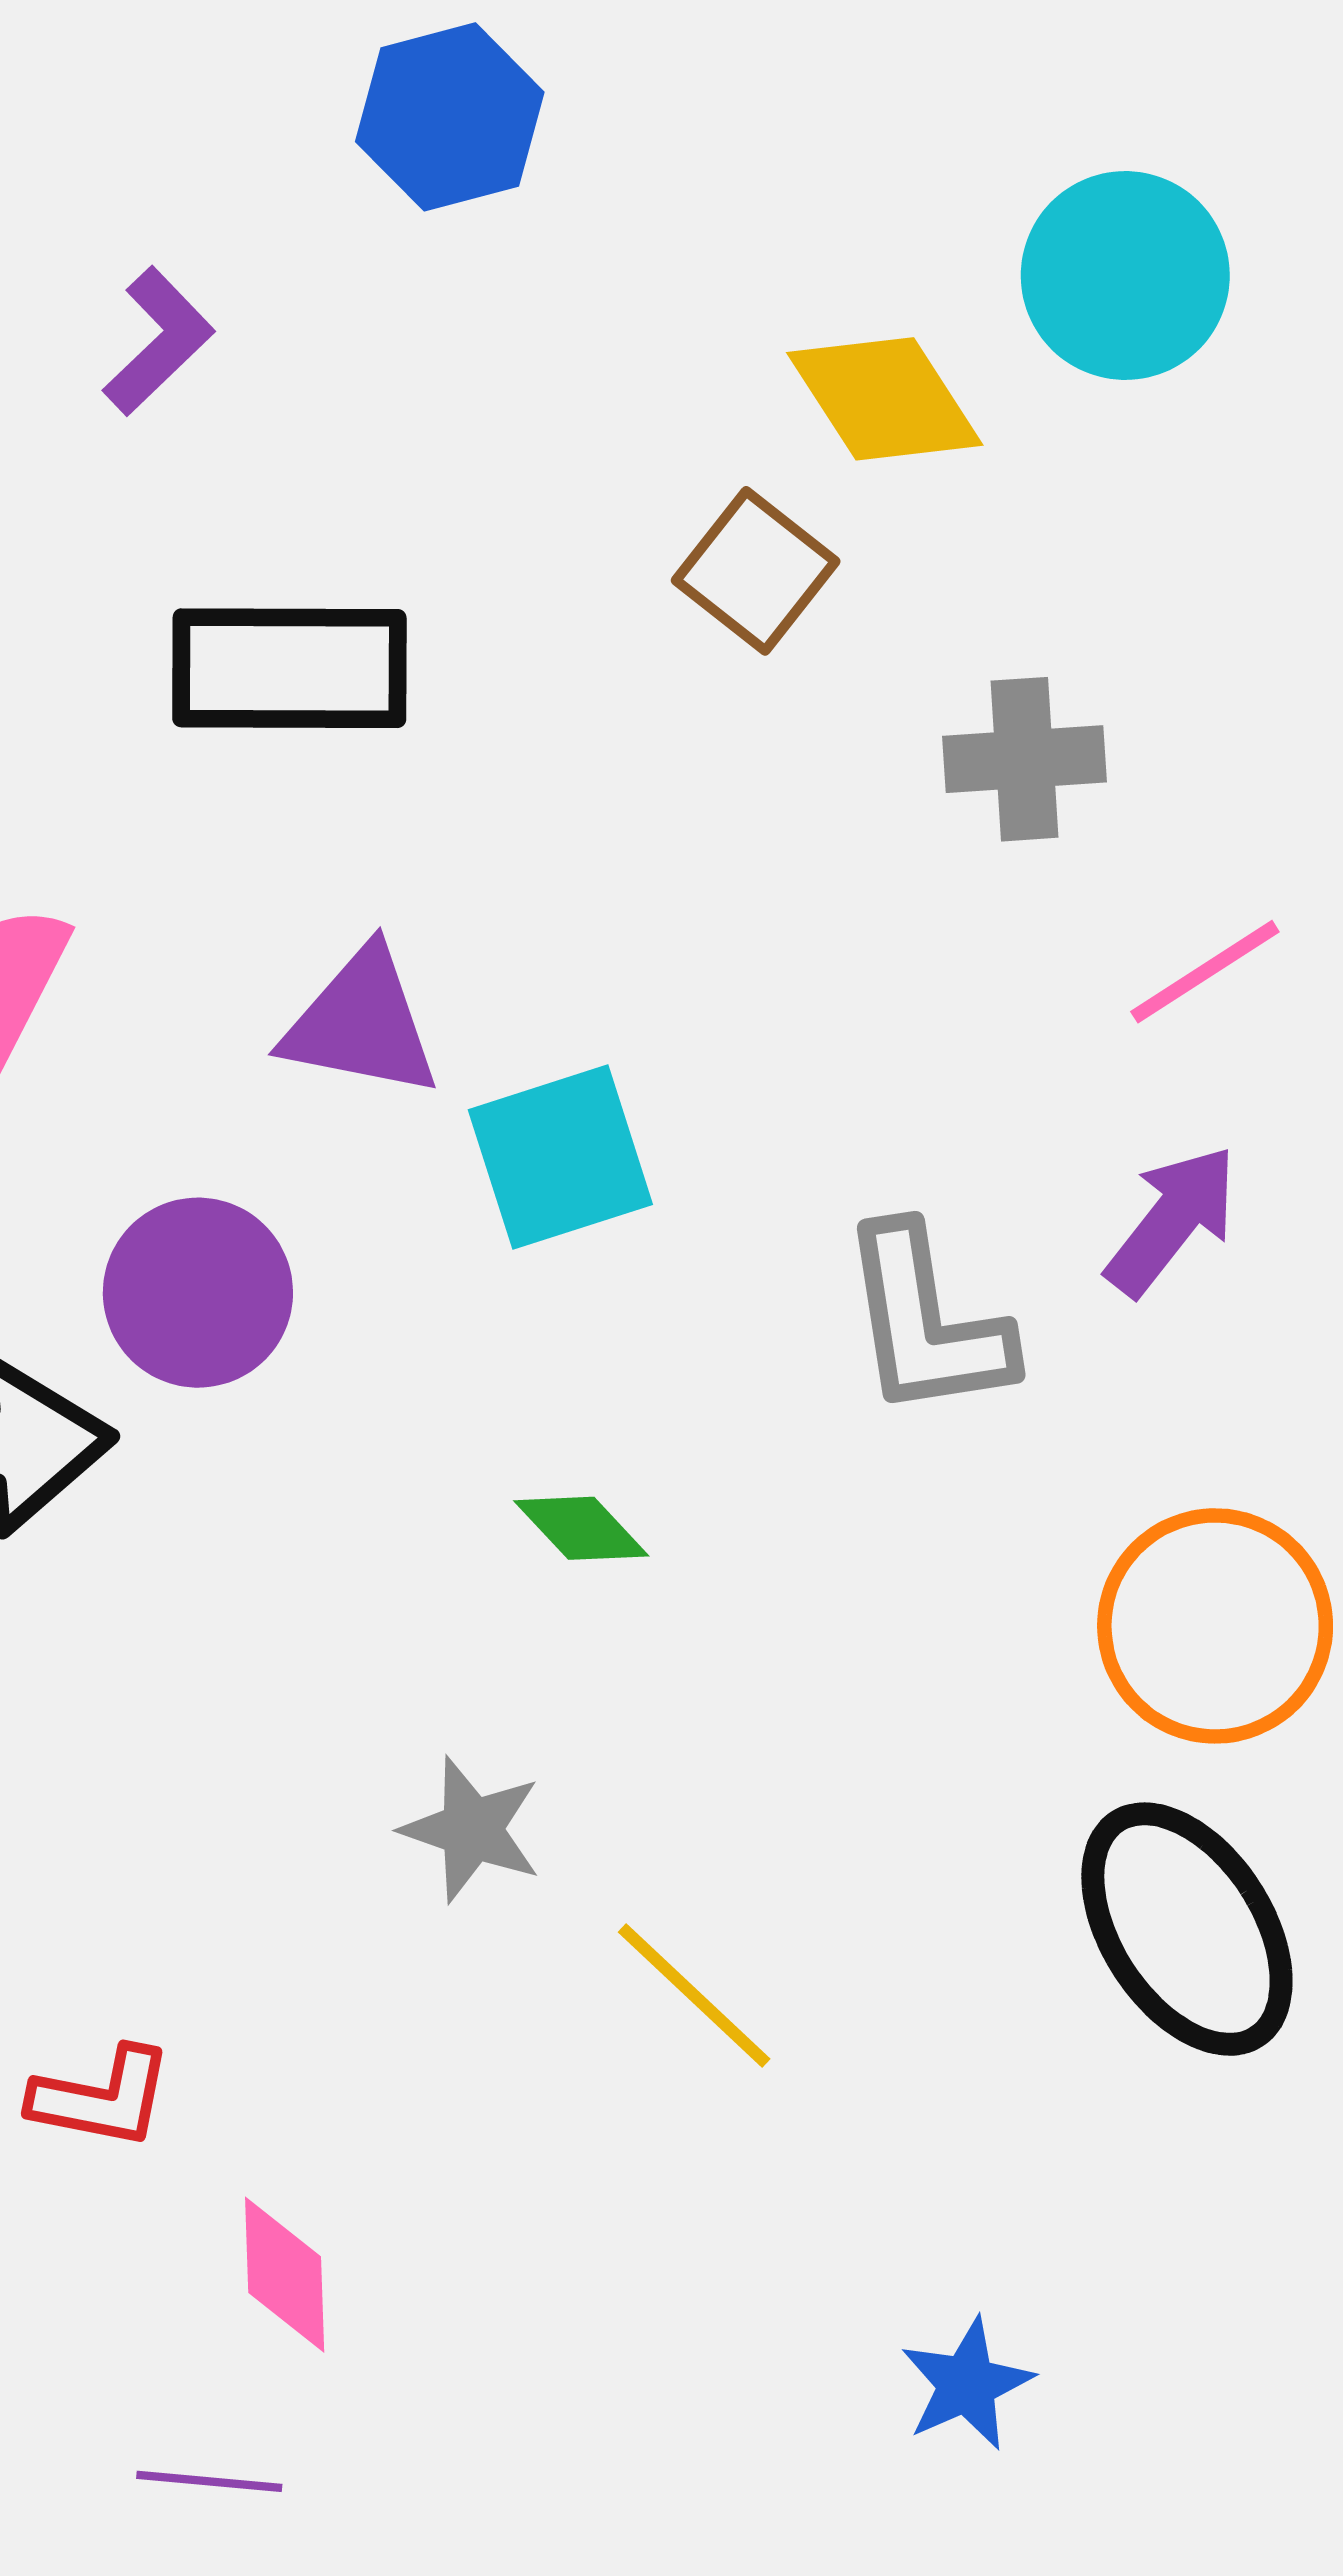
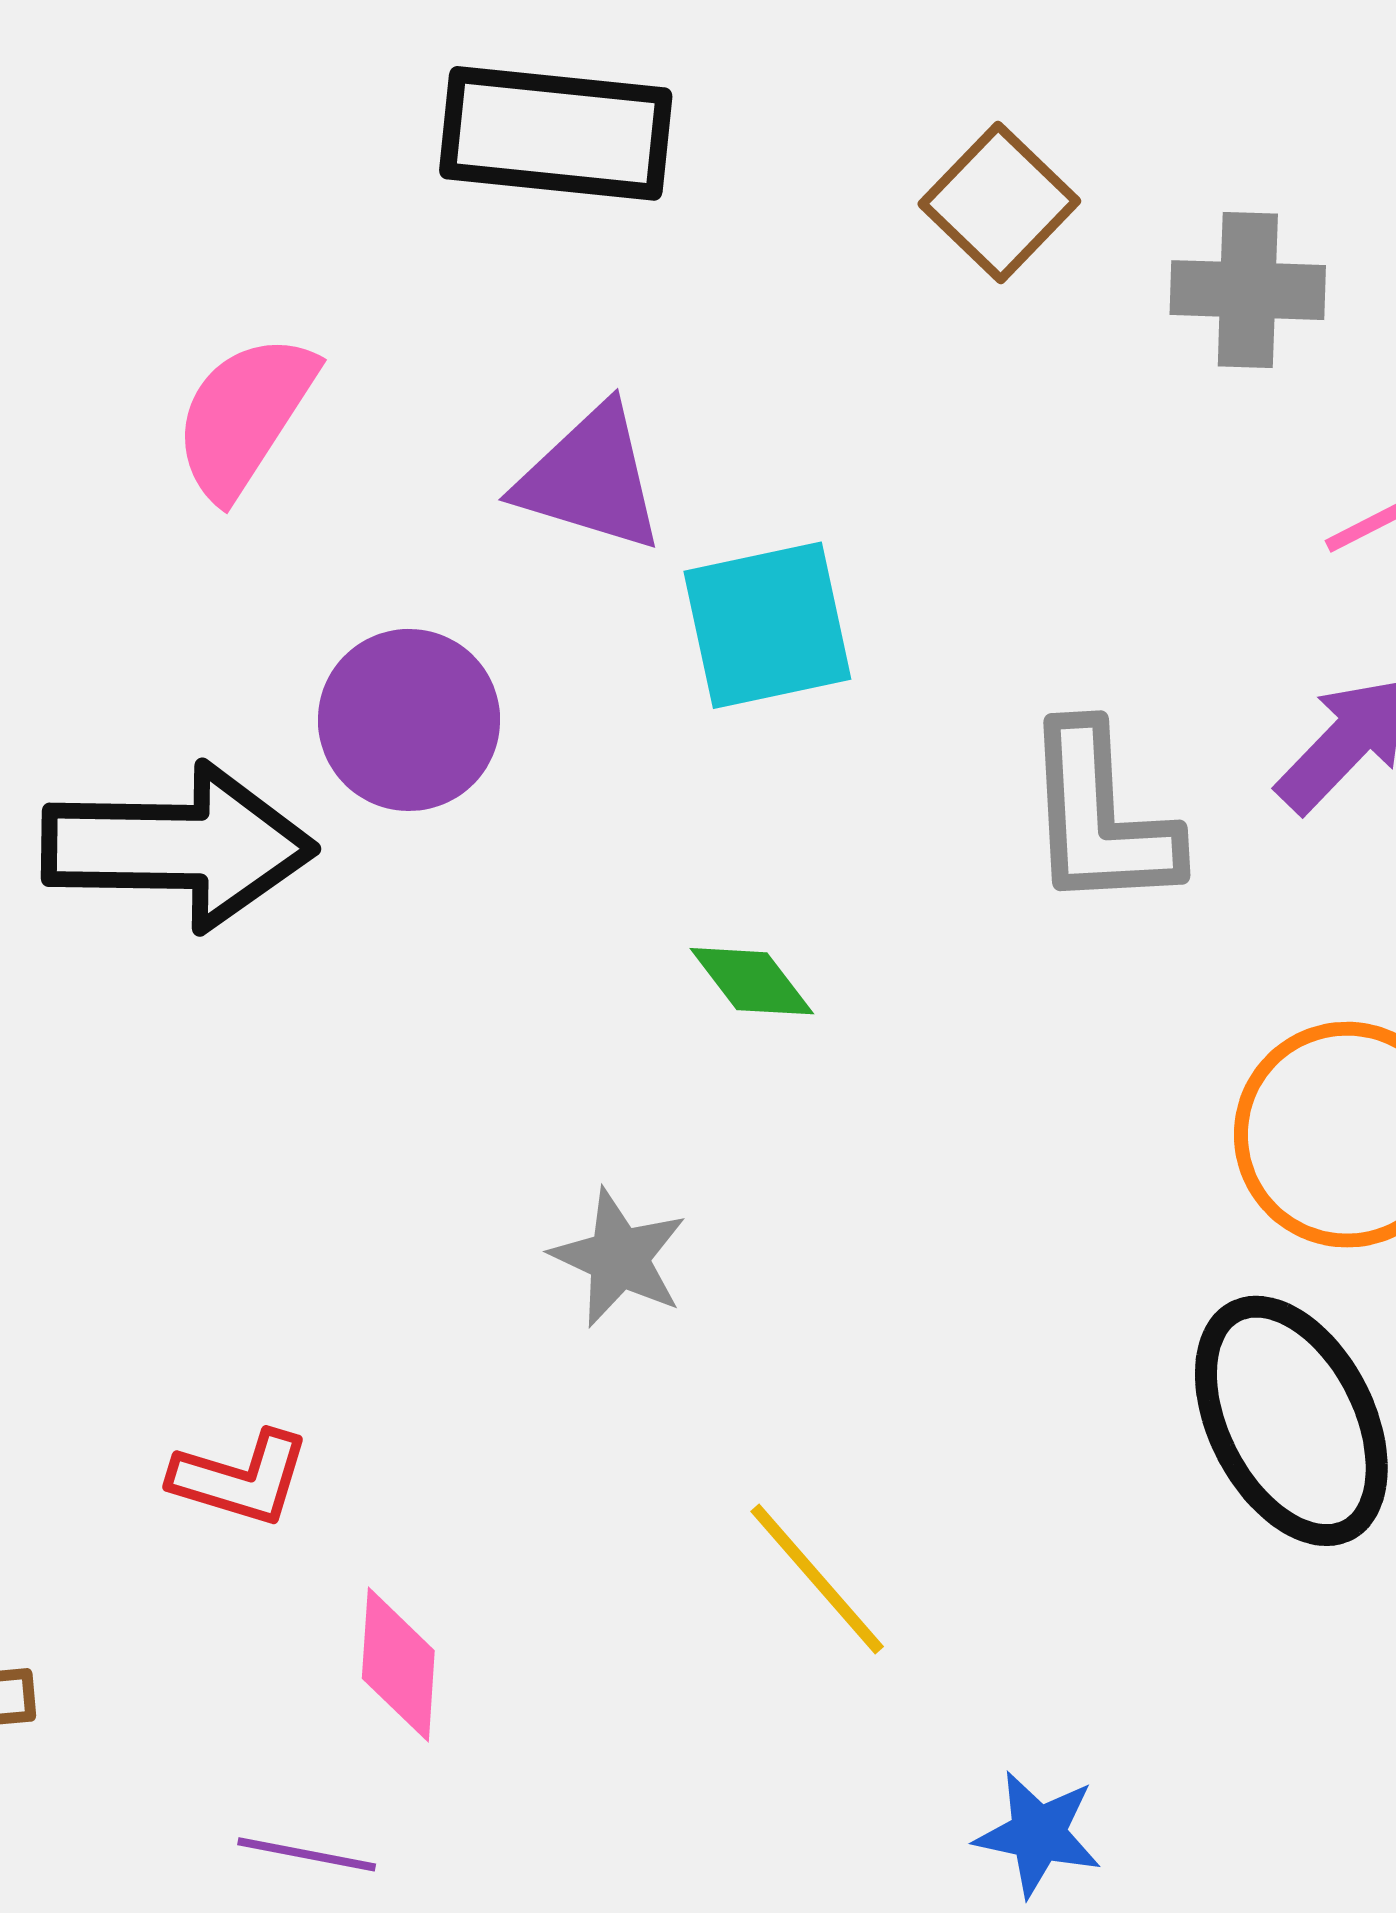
brown square: (756, 571) -> (999, 203), moved
yellow line: (694, 1995) -> (817, 1579), moved
blue star: (967, 2384) -> (1038, 1834), turned 30

